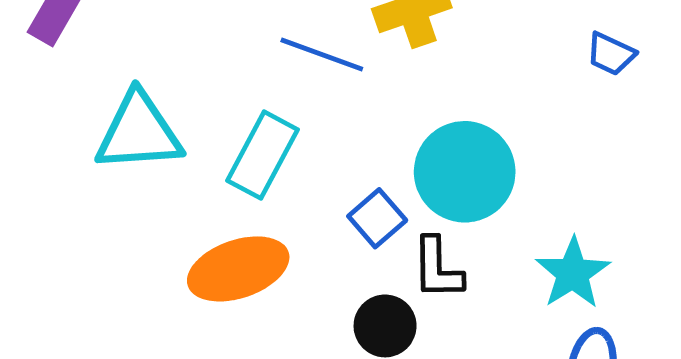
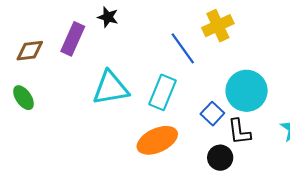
blue line: (322, 55) -> (183, 48), turned 40

